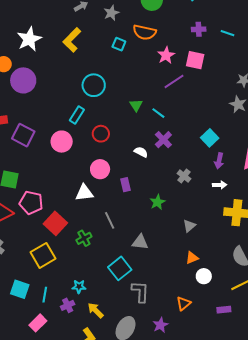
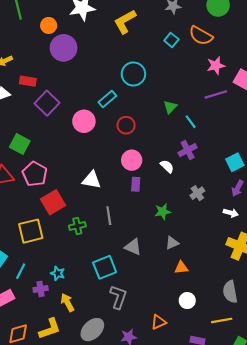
white semicircle: (141, 152) -> (167, 166), moved
pink circle: (100, 169) -> (132, 160), moved
gray triangle: (189, 226) -> (172, 243), moved
orange triangle: (192, 258) -> (181, 268), moved

